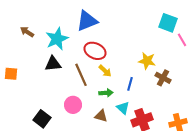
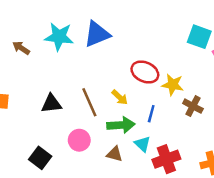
cyan star: (57, 39) -> (59, 37), moved, turned 30
red ellipse: (95, 51) -> (145, 72), moved
black triangle: (53, 64) -> (51, 104), moved
green arrow: (106, 93) -> (121, 125), size x1.5

